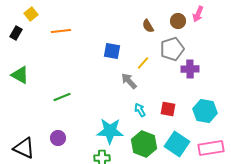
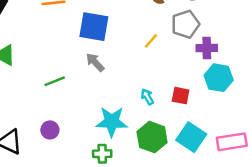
blue square: (112, 51) -> (94, 27), moved, size x1.5
gray arrow: (129, 81) -> (95, 62), moved
cyan hexagon: (205, 111) -> (219, 78), moved

